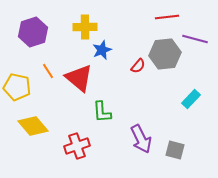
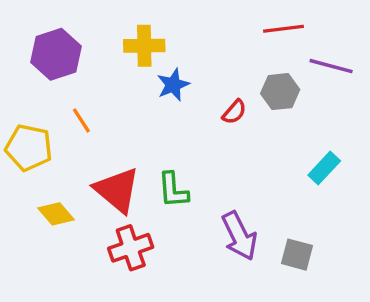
gray hexagon: (165, 54) -> (280, 92), size x0.7
red triangle: (79, 78) -> (117, 190), moved
yellow diamond: (33, 126) -> (56, 214), size x0.7

